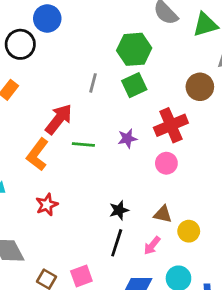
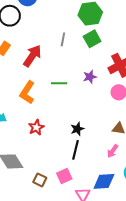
red arrow: (59, 119) -> (32, 56), moved
black star: (119, 210) -> (77, 129), moved
black line: (117, 243) -> (76, 150), moved

